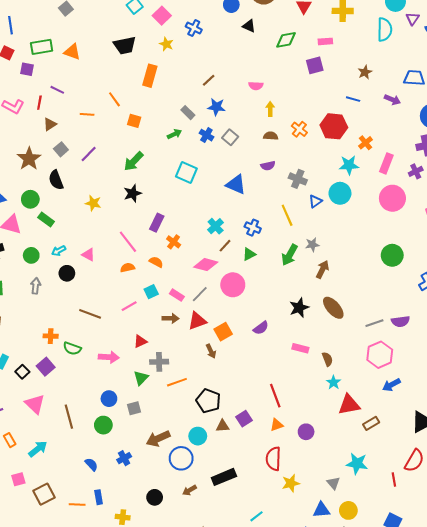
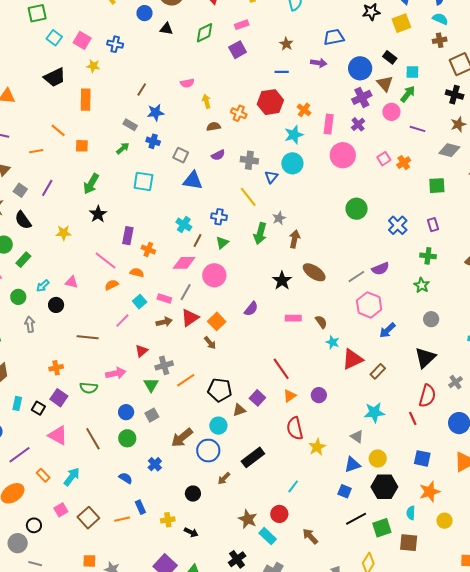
gray square: (230, 137) -> (181, 155), moved
green rectangle: (46, 219) -> (23, 260), turned -70
green semicircle: (72, 348) -> (89, 388), moved

